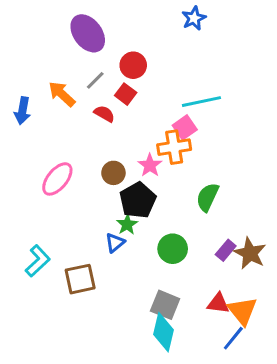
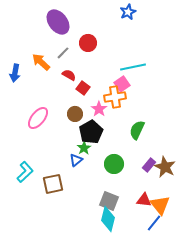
red square: (126, 94) -> (83, 88), moved

